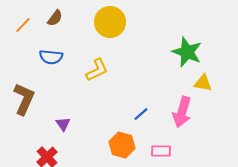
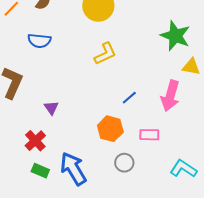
yellow L-shape: (97, 70) -> (105, 54), moved

